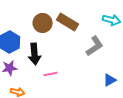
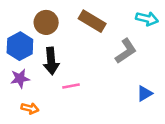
brown circle: (43, 23) -> (46, 22), moved

